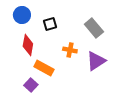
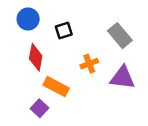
orange cross: (70, 50) -> (89, 64), turned -32
purple triangle: (96, 61) -> (122, 78), turned 40

